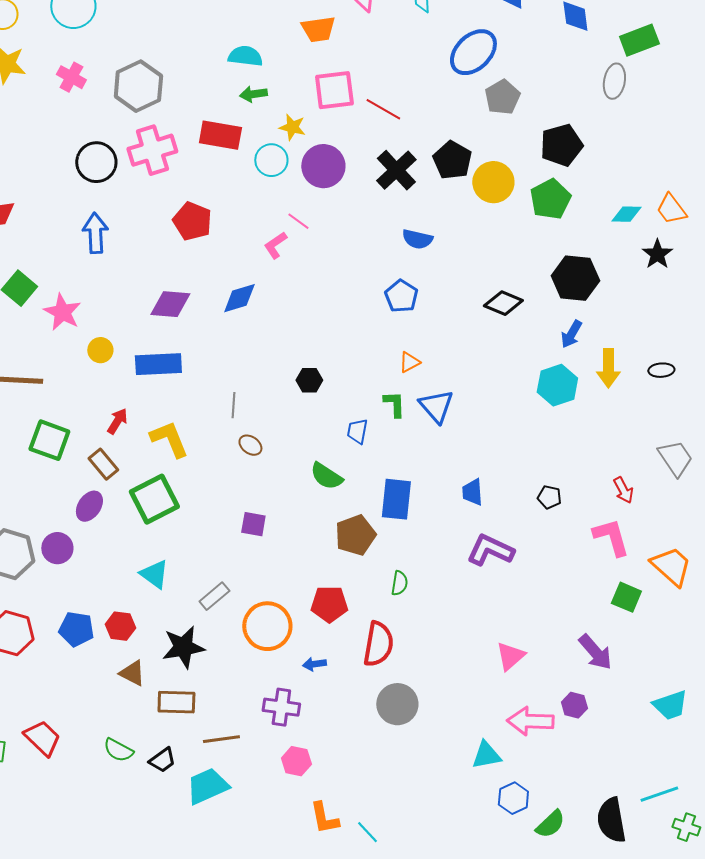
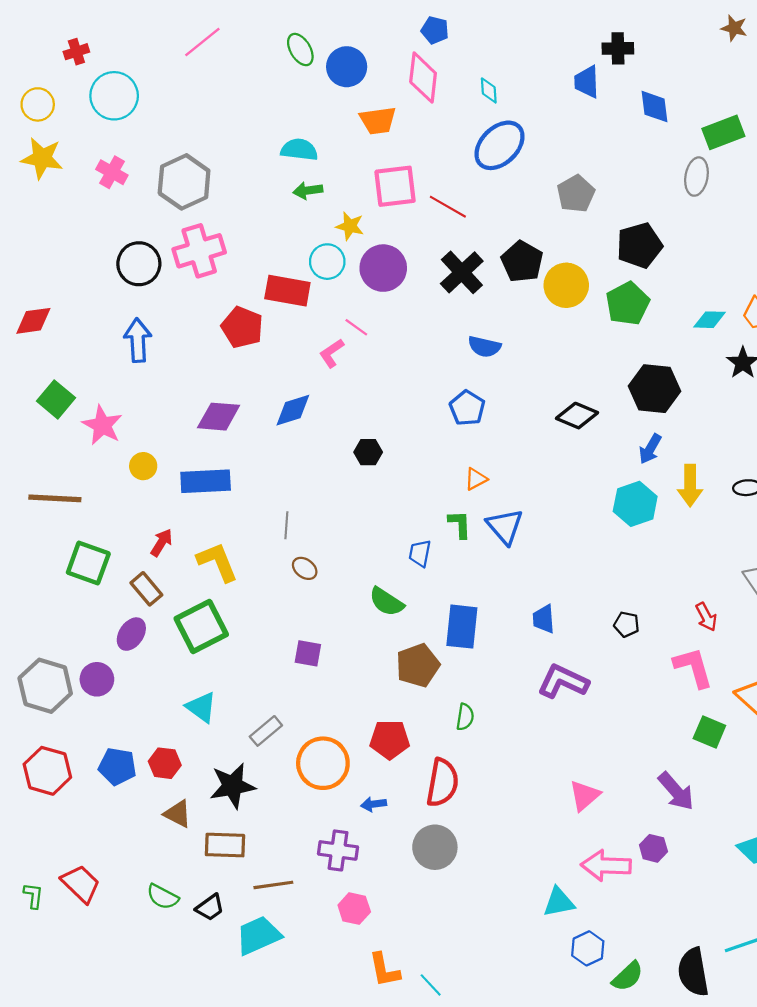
blue ellipse: (473, 52) -> (499, 145), moved
red rectangle: (220, 135) -> (287, 291), moved
black hexagon: (309, 380) -> (368, 452), moved
gray circle: (397, 704) -> (435, 847), moved

